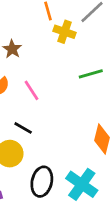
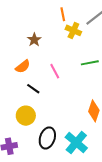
pink line: (31, 90) -> (55, 71), moved
black line: (23, 128) -> (33, 89), moved

